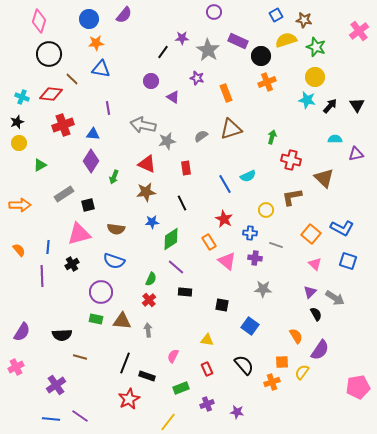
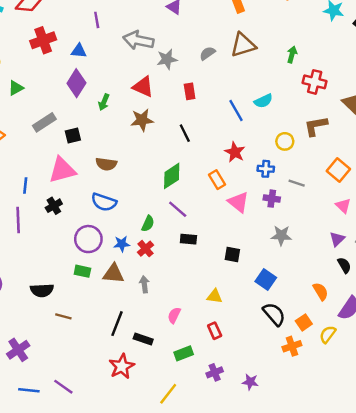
blue star: (152, 222) -> (122, 244), moved
orange square: (282, 362) -> (304, 322), turned -32
black semicircle: (244, 365) -> (274, 314), moved
purple cross: (56, 385) -> (18, 350), moved

